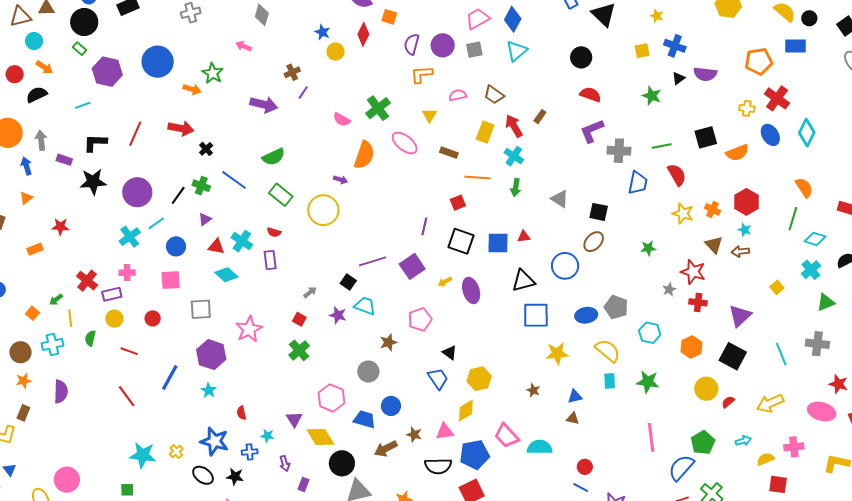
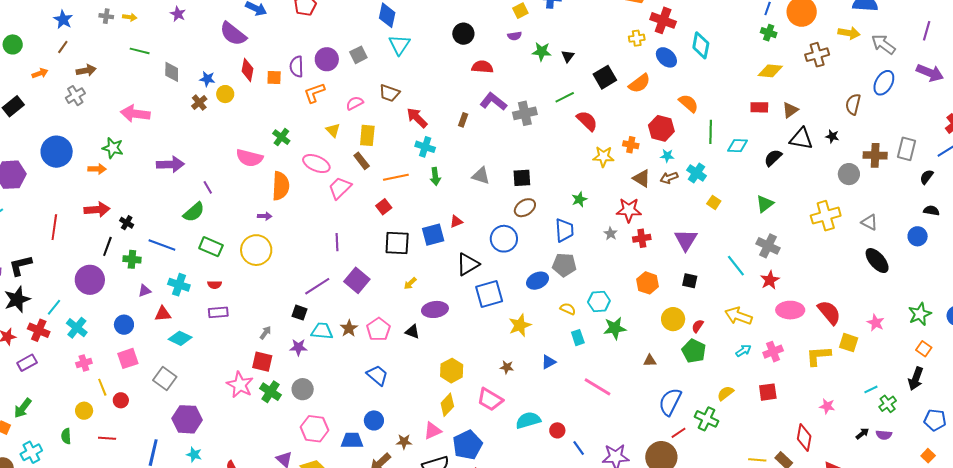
gray diamond: (262, 15) -> (172, 72), moved
orange square: (389, 17) -> (274, 77), moved
pink trapezoid: (478, 19) -> (340, 188), moved
pink arrow: (244, 46) -> (135, 114), size x1.8
brown cross: (292, 72) -> (199, 103), moved
purple semicircle: (705, 74) -> (515, 36), moved, size x0.6
black triangle: (679, 78) -> (568, 56), moved
purple line: (303, 92) -> (208, 187), moved, turned -48
green cross: (378, 108) -> (281, 137), size x0.7
brown rectangle: (540, 117) -> (463, 120), moved
pink semicircle: (342, 120) -> (249, 158), size x1.5
purple L-shape: (592, 131) -> (493, 102), turned 76
yellow rectangle: (485, 132) -> (367, 135), moved
black L-shape: (95, 143) -> (20, 265), moved
brown rectangle: (449, 153) -> (362, 161), turned 48
black star: (93, 182) -> (17, 299), moved
blue trapezoid: (638, 183) -> (564, 230), moved
orange semicircle: (804, 188) -> (689, 103), moved
purple circle: (137, 192) -> (90, 280), moved
black line: (178, 195) -> (107, 246), moved
purple triangle: (205, 219) -> (144, 291), turned 32
cyan line: (156, 223) -> (54, 307), moved
purple line: (424, 226) -> (337, 242), moved
cyan cross: (242, 241) -> (179, 285), moved
brown ellipse: (594, 242) -> (525, 208), turned 30
purple rectangle: (270, 260) -> (218, 312), turned -72
cyan cross: (811, 270) -> (697, 173), moved
red cross: (87, 281) -> (39, 330), moved
yellow arrow: (445, 282) -> (410, 283), moved
purple ellipse: (471, 290) -> (435, 309), moved, turned -65
purple rectangle: (112, 294) -> (27, 363), moved
green arrow: (56, 300) -> (23, 408), size x1.5
gray square: (201, 309) -> (165, 378), turned -35
yellow line: (70, 318) -> (102, 387), moved
red square: (299, 319) -> (262, 362), size x1.5
pink star: (249, 329) -> (240, 385), moved
cyan hexagon: (650, 333) -> (599, 301), moved
brown star: (388, 342) -> (349, 328), moved
gray cross: (817, 344) -> (768, 246), turned 35
yellow semicircle: (608, 351) -> (568, 309), size x0.6
black triangle: (450, 353) -> (412, 332), moved
black square: (733, 356) -> (690, 281), size x0.6
gray circle: (368, 372) -> (303, 389), moved
blue trapezoid: (438, 379) -> (377, 375), moved
red star: (838, 384) -> (770, 280), moved, turned -30
yellow arrow: (770, 403) -> (738, 316), turned 60
brown triangle: (573, 418) -> (650, 361), moved
pink trapezoid: (507, 436) -> (490, 399), moved
pink line: (651, 437) -> (597, 387), moved, turned -36
cyan arrow: (743, 441) -> (743, 351), moved
green pentagon: (703, 443) -> (694, 351), moved
yellow semicircle: (766, 459) -> (725, 393), moved
red circle: (585, 467) -> (557, 430), moved
blue line: (581, 488) -> (579, 448), turned 42

